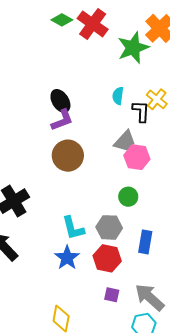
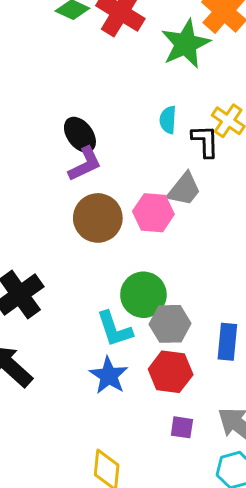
pink hexagon: (137, 157) -> (153, 213), moved
green circle: (128, 197) -> (143, 295), moved, size x1.5

